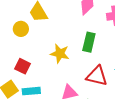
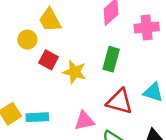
red square: (22, 66) -> (49, 60), moved

